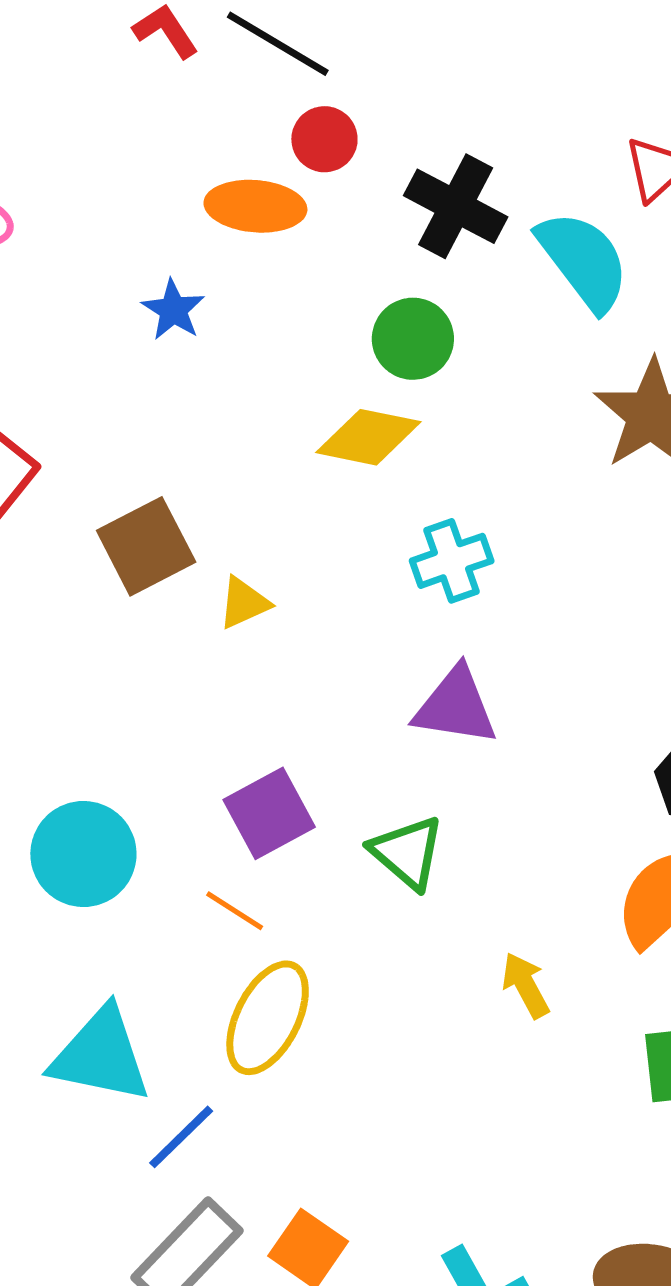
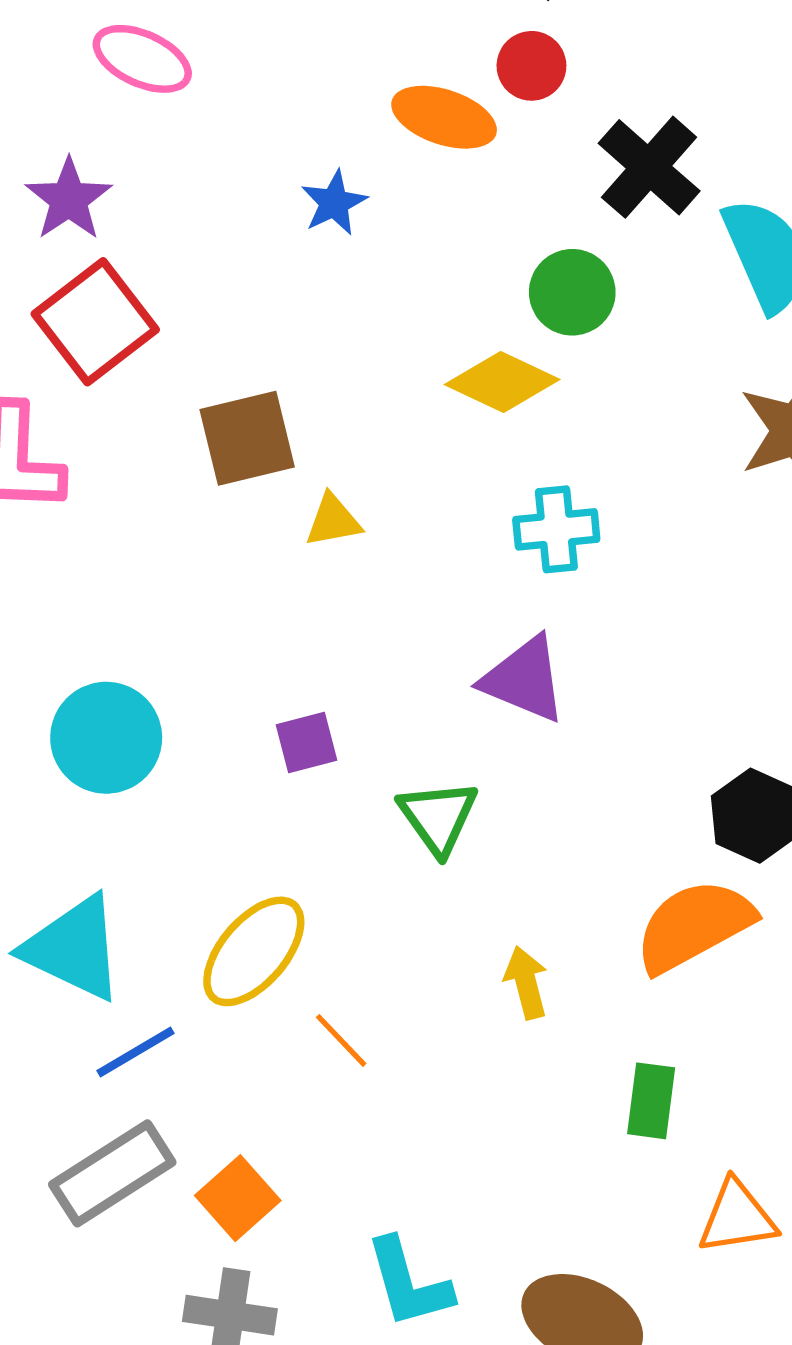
purple square: (269, 813) -> (306, 742), size x0.7
orange line: (235, 911) -> (341, 1040), moved

